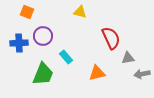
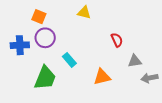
orange square: (27, 12) -> (39, 17), moved
red semicircle: (111, 38) -> (117, 40), size x0.6

